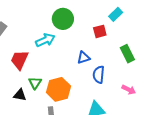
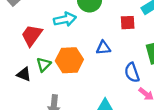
blue semicircle: (99, 75) -> (132, 73), moved, turned -36
orange hexagon: (59, 89) -> (69, 60), moved

